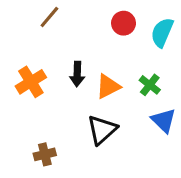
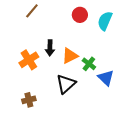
orange cross: (31, 82) -> (29, 60), moved
green cross: (150, 85) -> (89, 64), moved

